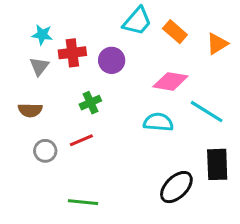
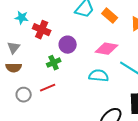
red cross: (72, 53) -> (42, 30), turned 30
purple circle: (112, 60) -> (68, 45), moved
gray triangle: (39, 66) -> (14, 48), moved

